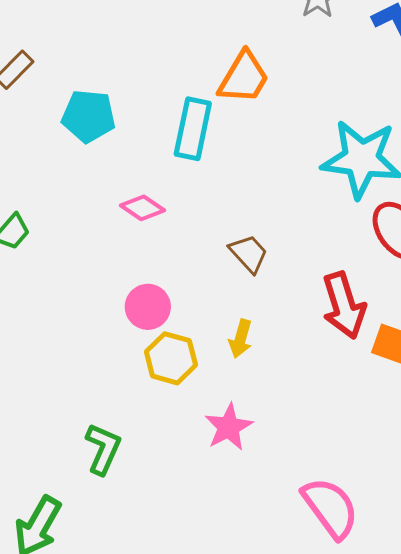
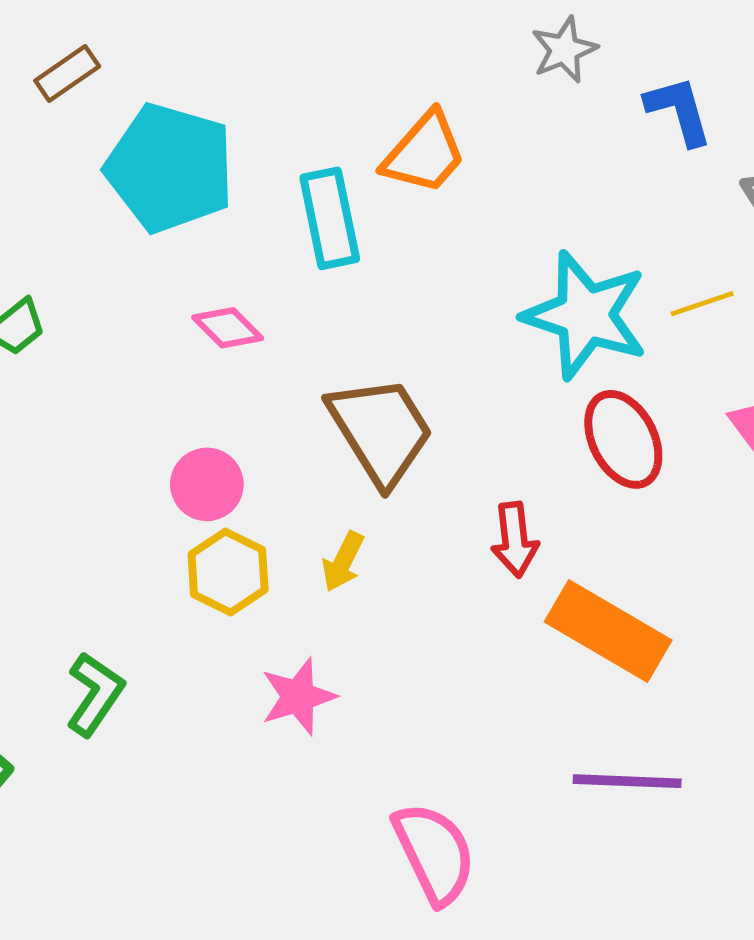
cyan pentagon: (88, 116) -> (170, 168), size x1.5
cyan rectangle: (193, 129) -> (330, 218), turned -34
brown trapezoid: (249, 254) -> (381, 430), size x1.8
red arrow: (344, 305) -> (515, 540), size x0.7

